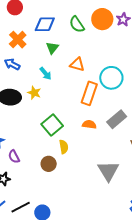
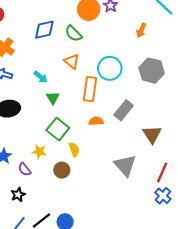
blue diamond: (45, 24) -> (44, 30), moved
green semicircle: (77, 24) -> (74, 33), moved
green triangle: (52, 48) -> (53, 98), moved
orange triangle: (77, 65) -> (72, 61), turned 35
yellow star: (34, 93) -> (39, 152), moved

